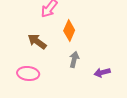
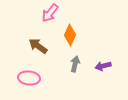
purple arrow: (102, 72) -> (103, 66), moved

